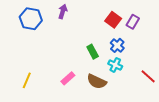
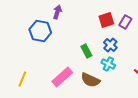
blue hexagon: (31, 19) -> (40, 31), moved
red square: (113, 20) -> (106, 20), turned 35
pink rectangle: (68, 78) -> (62, 77), size x1.5

